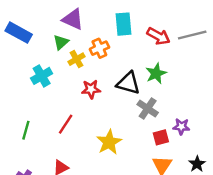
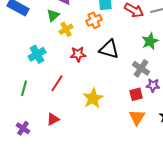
orange cross: (99, 48) -> (94, 20), moved
green star: (156, 74) -> (150, 41), moved
cyan cross: (42, 76) -> (37, 54), moved
gray cross: (148, 108) -> (141, 68), moved

